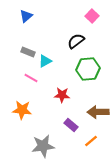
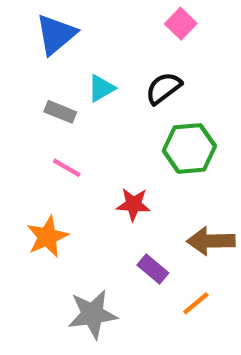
blue triangle: (26, 16) -> (56, 34), size x1.5
pink square: (92, 16) -> (181, 24), moved
cyan triangle: (45, 61) -> (101, 88), moved
orange star: (22, 110) -> (47, 237), turned -30

